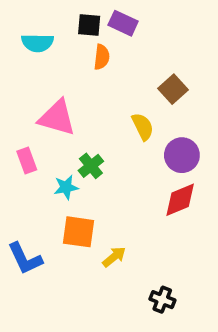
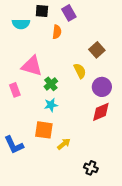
purple rectangle: (123, 23) -> (69, 13), turned 35
black square: (89, 25) -> (42, 11), moved
green cross: (91, 166) -> (51, 84), moved
cyan star: (66, 187) -> (51, 105), moved

